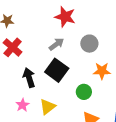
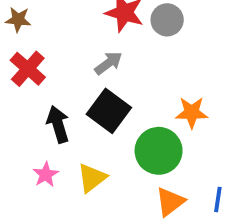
gray circle: (89, 44) -> (167, 20), moved
green circle: (84, 92) -> (159, 151), size x1.6

